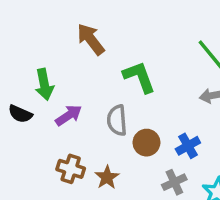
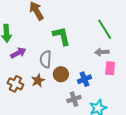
brown star: (107, 177) -> (38, 81), moved

